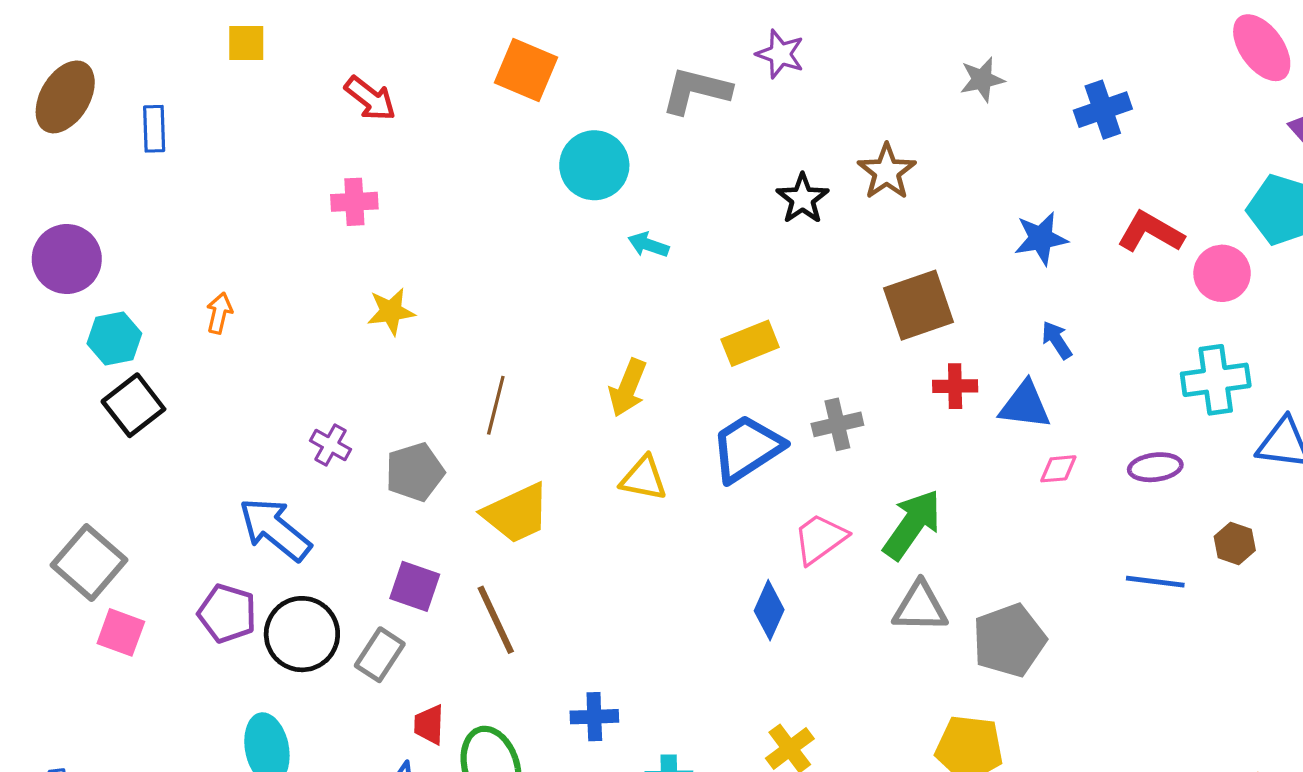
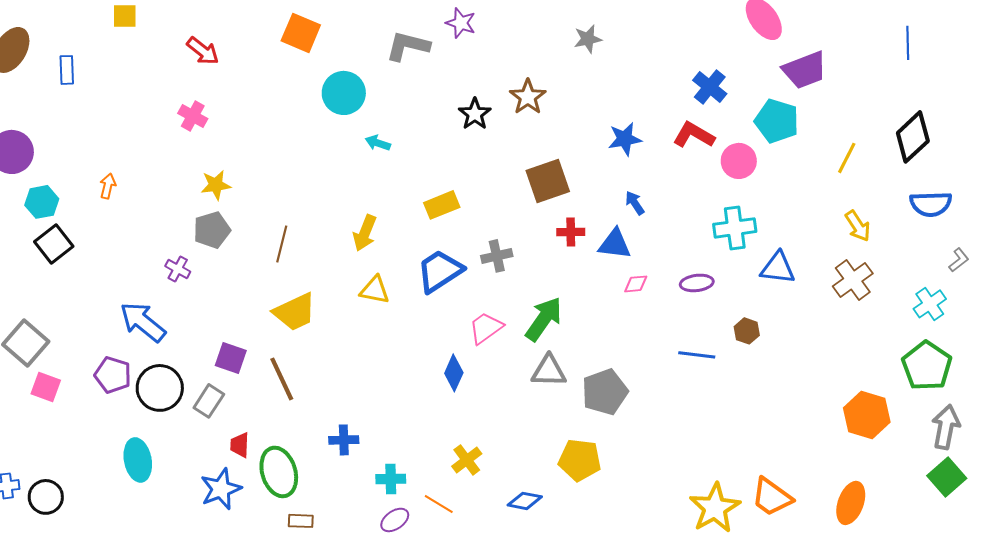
blue cross: (1103, 110) -> (710, 87), moved, turned -32
pink cross: (354, 202) -> (193, 116), turned 32
gray pentagon: (415, 472) -> (212, 230), moved

